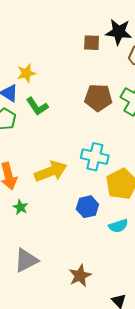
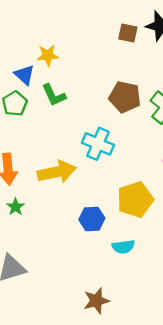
cyan cross: (95, 157) -> (98, 144), moved
brown star: (80, 276) -> (96, 301), moved

